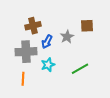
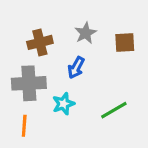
gray star: (67, 37) -> (85, 33), moved
blue arrow: (47, 42) -> (76, 68), moved

